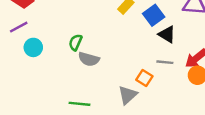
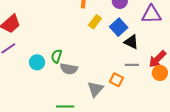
cyan circle: (33, 47) -> (37, 62), moved
gray triangle: (128, 95) -> (95, 89), moved

